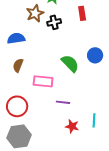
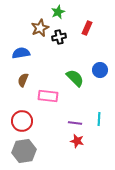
red rectangle: (82, 13) -> (87, 28), turned 32
purple line: (63, 102) -> (75, 123), moved
cyan line: (94, 120) -> (99, 119), moved

